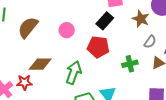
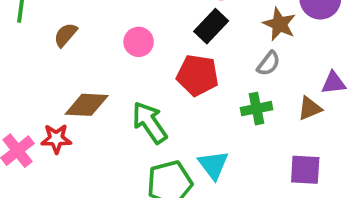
brown semicircle: (28, 27) -> (65, 35), size x0.6
gray semicircle: (150, 42) -> (269, 63), moved
green arrow: (74, 73) -> (150, 122), turned -55

